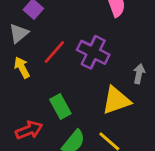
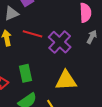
red line: (54, 52) -> (33, 34), turned 48
gray arrow: (139, 74) -> (92, 37), moved

